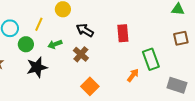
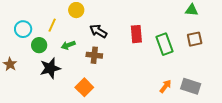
brown cross: (81, 54) -> (94, 55), turned -35
green rectangle: (151, 59) -> (165, 44), moved
orange arrow: (133, 75) -> (166, 86), moved
orange square: (90, 86) -> (84, 87), moved

